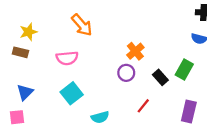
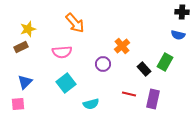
brown rectangle: (20, 52) -> (21, 47), turned -40
purple circle: (126, 73) -> (103, 64), moved
red line: (143, 106) -> (129, 94), turned 64
purple rectangle: (189, 112) -> (153, 99), moved

